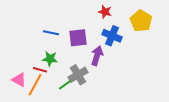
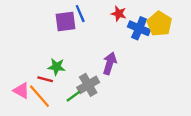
blue line: (51, 33) -> (80, 14), moved, turned 56
blue cross: (112, 36) -> (139, 28), moved
purple square: (78, 38) -> (66, 21), moved
orange line: (35, 85) -> (39, 96), turned -70

